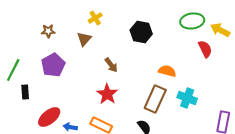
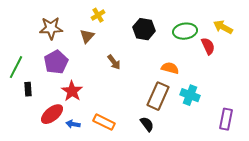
green ellipse: (192, 21) -> (185, 31), moved
brown star: (48, 31) -> (51, 28), size x1.6
red star: (107, 94) -> (72, 91), moved

